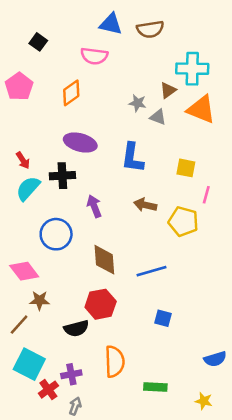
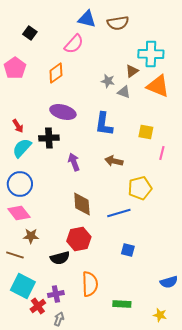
pink semicircle: (94, 56) -> (74, 44), turned -55
yellow pentagon: (183, 221) -> (140, 188), moved, turned -30
blue circle: (56, 234) -> (20, 184), moved
brown line: (19, 325) -> (15, 255), turned 66

